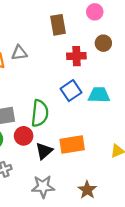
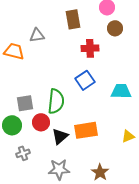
brown circle: (103, 43) -> (115, 28), moved
gray triangle: (19, 53) -> (37, 35), moved
cyan trapezoid: (99, 95) -> (121, 91), moved

